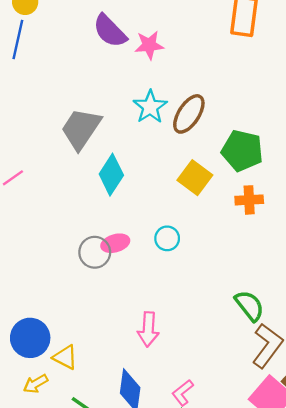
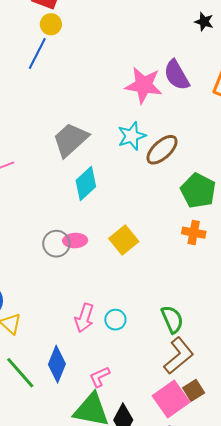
purple semicircle: (110, 31) -> (177, 75), moved
pink star: (149, 45) -> (144, 85), size x1.5
yellow square: (195, 178) -> (124, 240), moved
cyan circle: (167, 238) -> (115, 320), moved

